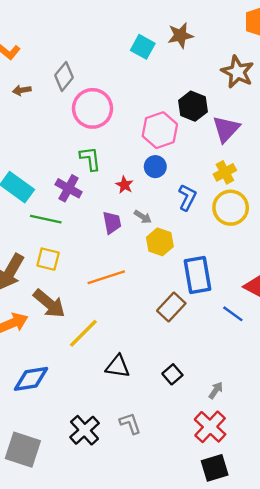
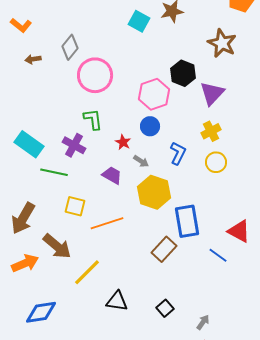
yellow circle: (231, 208) -> (216, 162), size x0.7
gray arrow: (143, 217) -> (141, 161), moved
purple trapezoid: (112, 223) -> (112, 175), turned -50
yellow hexagon: (160, 242) -> (154, 192), size x1.4
yellow square: (48, 259) -> (75, 206), moved

